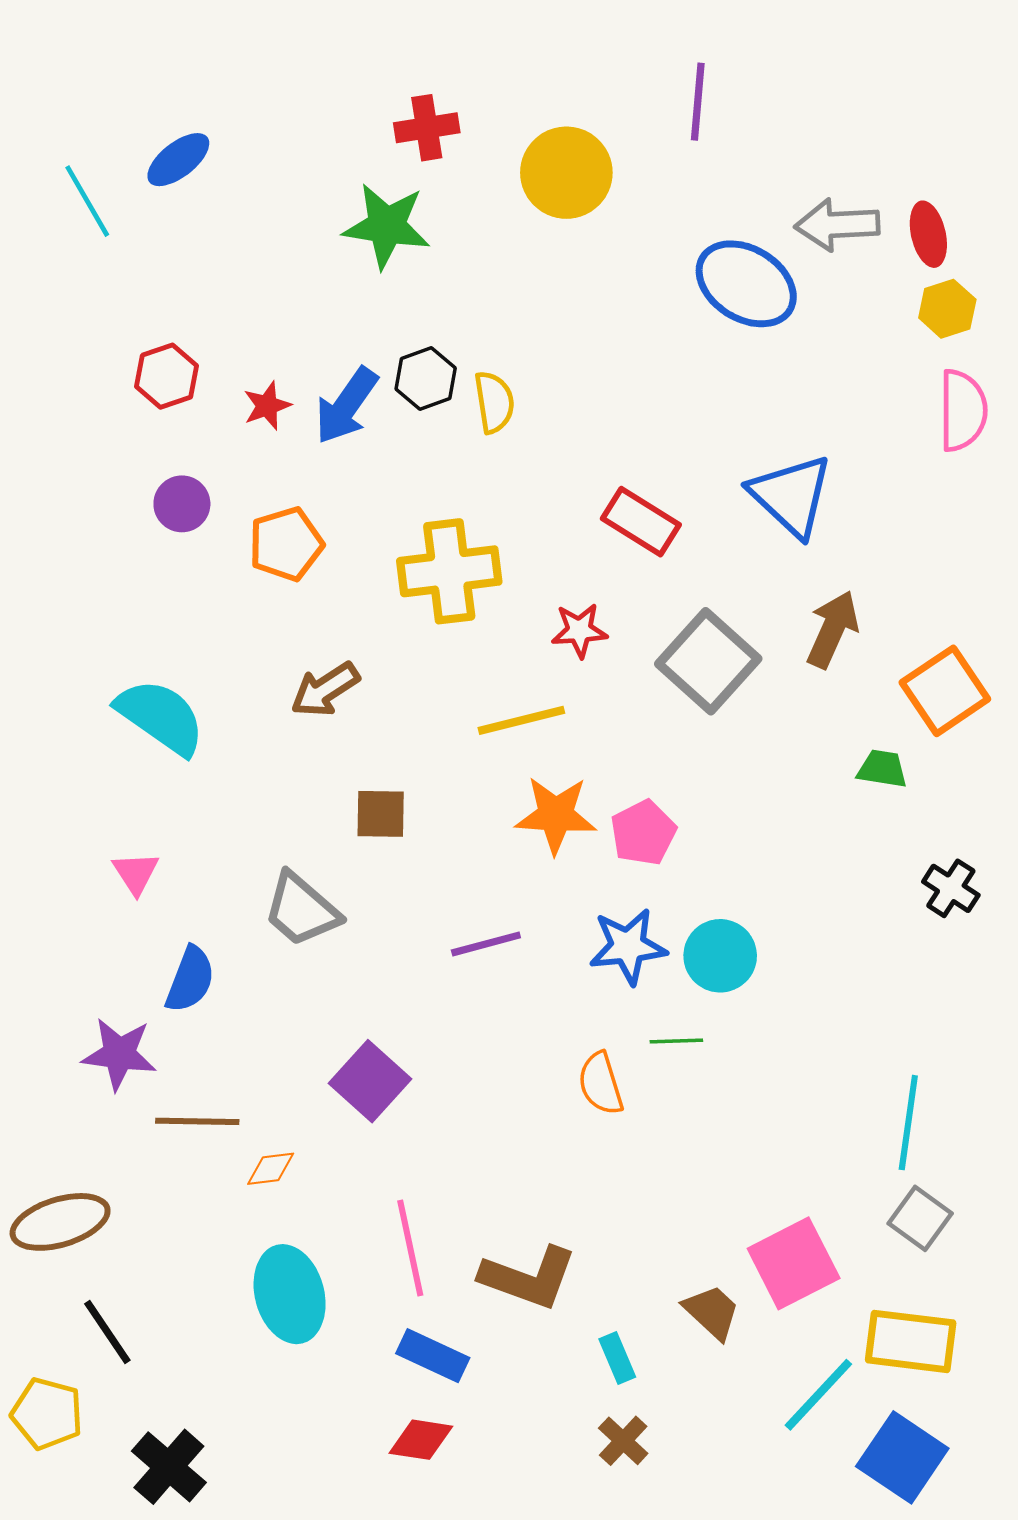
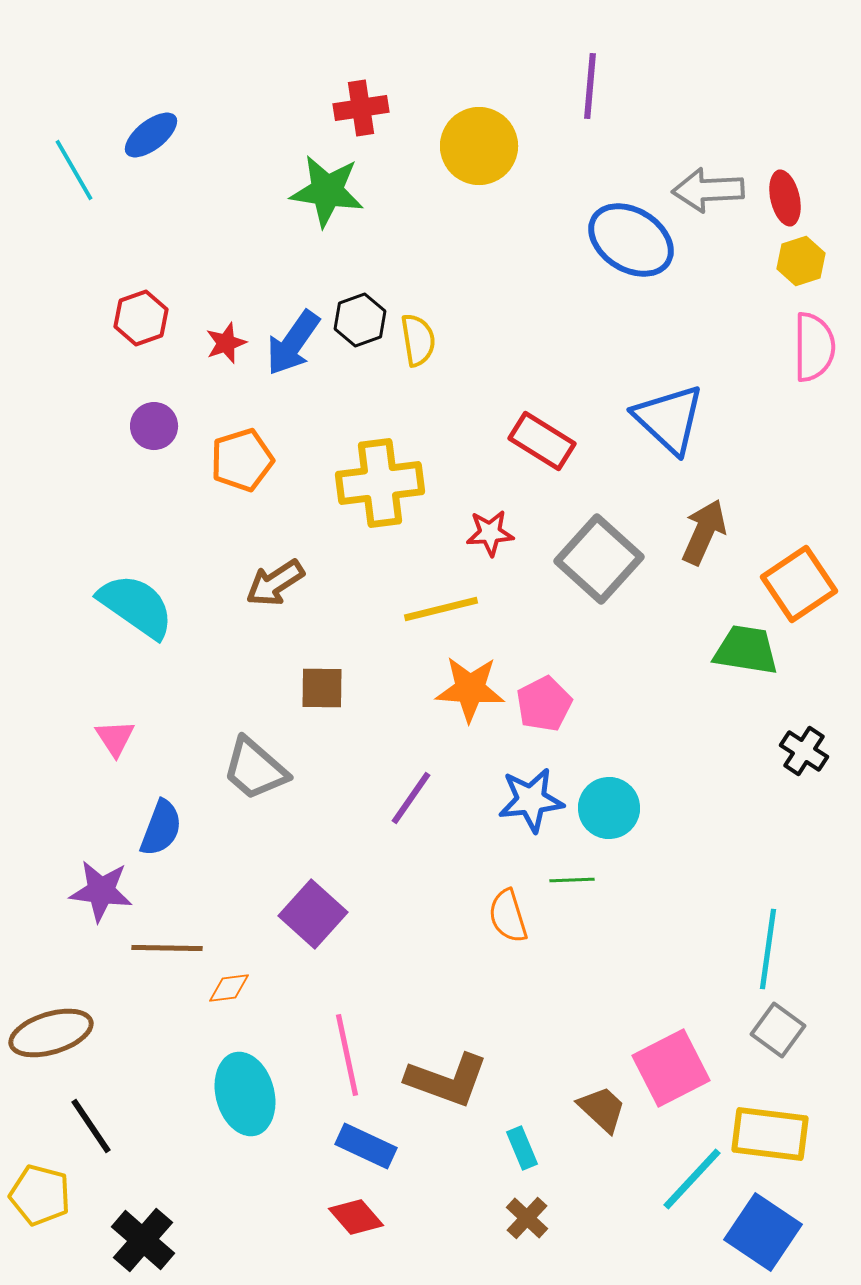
green trapezoid: (882, 769) -> (746, 650), size x1.5
purple line: (486, 944) -> (411, 798), turned -40
red diamond: (421, 1440) -> (356, 1217), turned 40

